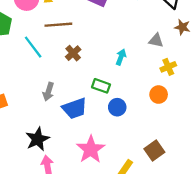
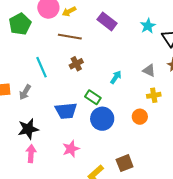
cyan line: (33, 47) -> (41, 67), moved
gray arrow: (48, 92) -> (25, 92), moved
blue circle: (117, 107) -> (102, 119), size x1.5
pink star: (91, 149) -> (71, 149), size x0.7

